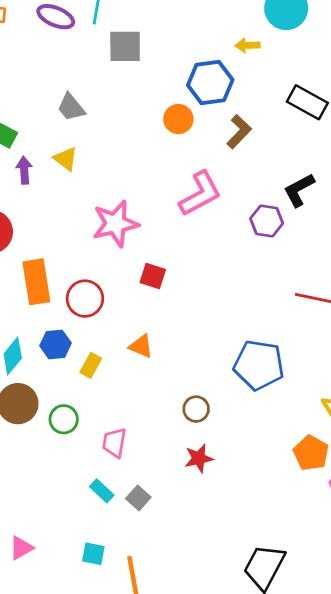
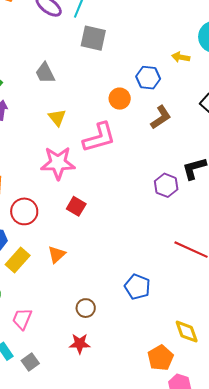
blue hexagon: (210, 82) -> (148, 78), size x0.7
yellow triangle: (66, 159) -> (57, 118), moved
pink L-shape: (200, 194) -> (99, 137), moved
orange triangle: (141, 346) -> (57, 254), turned 42
yellow rectangle: (91, 365) -> (18, 260), size x1.4
blue pentagon: (259, 365) -> (137, 287), size x0.7

